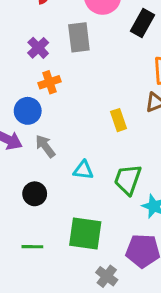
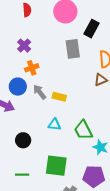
gray rectangle: (79, 37) -> (73, 49), moved
yellow rectangle: (118, 120) -> (59, 97), moved, turned -56
gray arrow: (45, 146) -> (40, 92), moved
green trapezoid: (128, 180) -> (83, 130), turned -45

